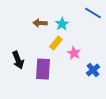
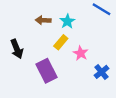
black arrow: (18, 60) -> (17, 49), moved
purple rectangle: (43, 69) -> (47, 71), turned -30

